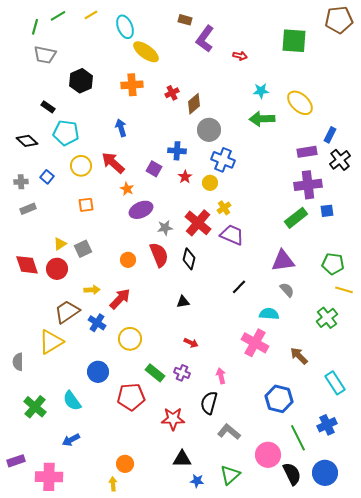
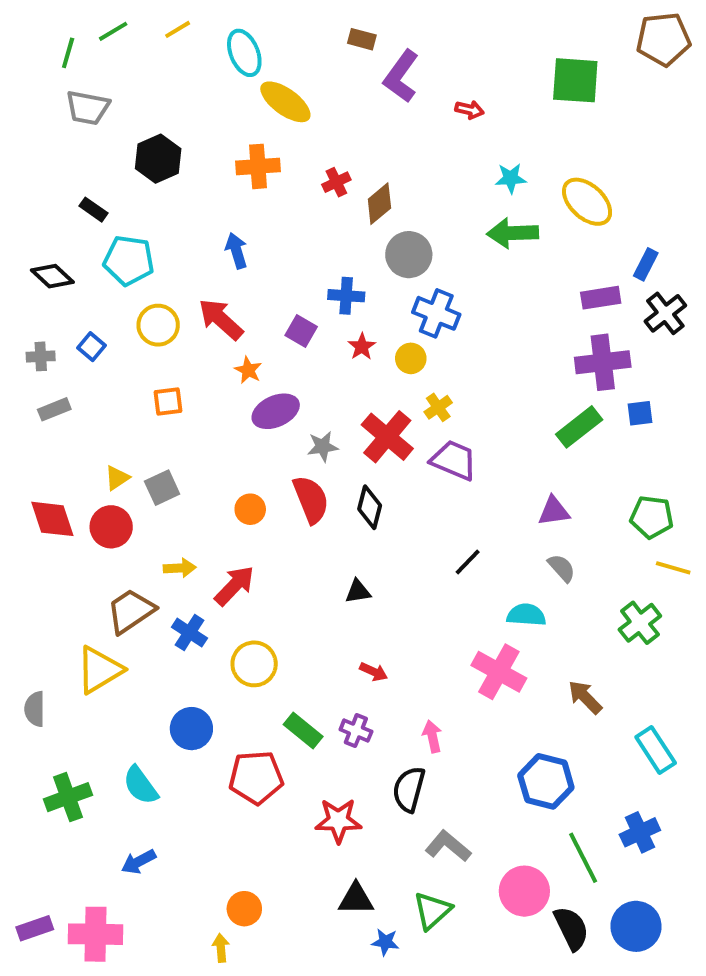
purple triangle: (283, 261) -> (554, 511), size x0.7
green cross: (35, 407) -> (68, 797), turned 30
purple rectangle: (16, 461) -> (35, 928), moved
green triangle: (230, 475) -> (432, 911), moved

